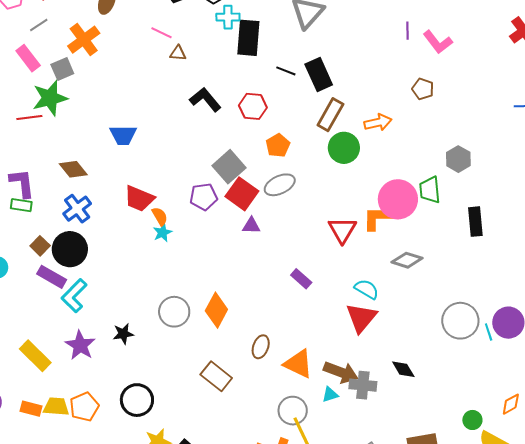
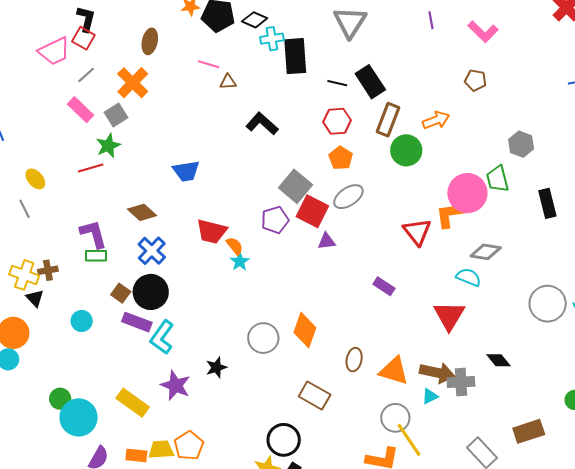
purple line: (407, 31) -> (431, 20), moved
green star: (50, 98) -> (108, 146), size x0.7
red hexagon: (253, 106) -> (337, 121), moved
cyan semicircle: (367, 289) -> (468, 277), moved
black circle: (137, 400) -> (284, 440), moved

